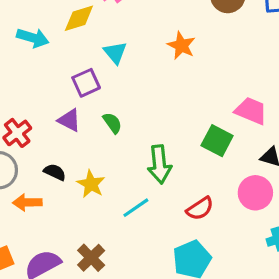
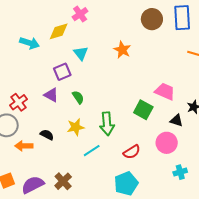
black semicircle: (55, 172) -> (47, 135), moved
yellow star: (91, 184) -> (76, 127), moved, turned 30

